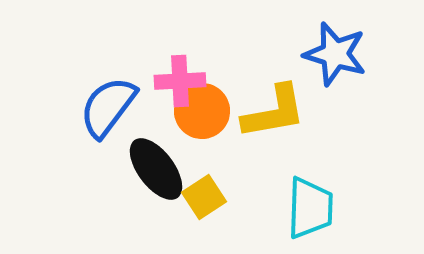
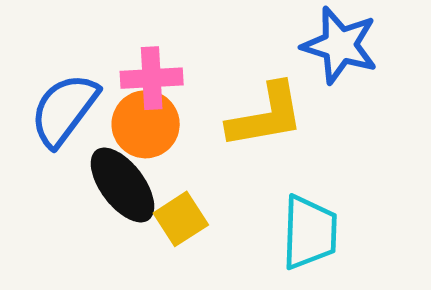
orange circle: (202, 111) -> (146, 124), moved

